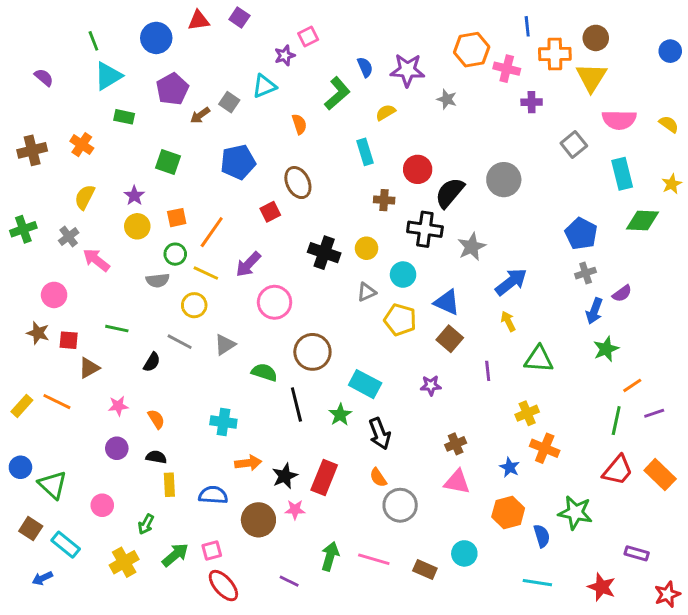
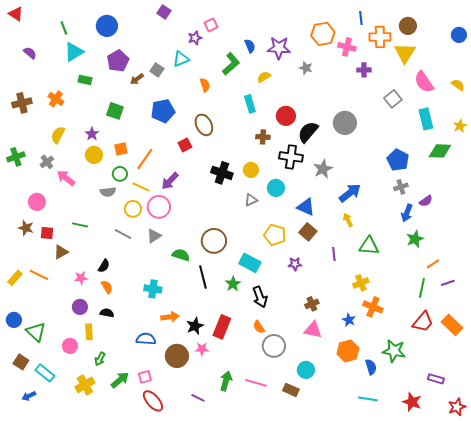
red triangle: (199, 20) -> (16, 14), moved, turned 42
pink semicircle: (619, 120) -> (424, 82), turned 55
pink circle: (275, 302) -> (159, 207), moved
yellow pentagon: (400, 320) -> (275, 235), moved
black semicircle: (152, 362) -> (104, 266), moved
yellow rectangle: (169, 485) -> (89, 332), moved
cyan circle: (464, 553) -> (306, 370), moved

